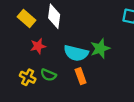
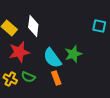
red star: (38, 46) -> (19, 52), size x1.5
cyan semicircle: (76, 53) -> (52, 58), turned 40

